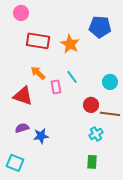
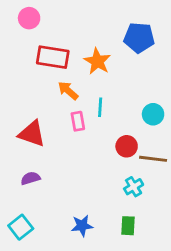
orange arrow: (38, 73) -> (68, 91), moved
cyan line: (72, 77) -> (100, 107), turned 40
blue star: (41, 136) -> (82, 226), moved
cyan square: (15, 163) -> (21, 227), turned 30

